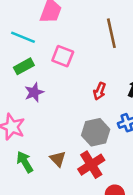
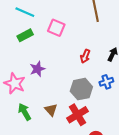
purple star: (34, 92) -> (37, 69), moved

